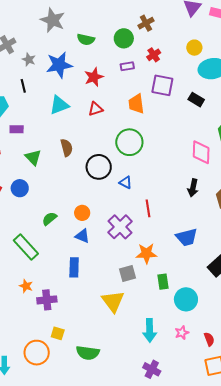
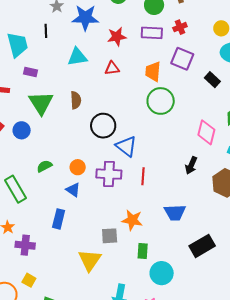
purple rectangle: (127, 66) -> (152, 33), size x1.5
green circle: (129, 142) -> (161, 101), moved
green triangle: (33, 157) -> (41, 103), size x1.5
blue triangle: (126, 182) -> (126, 146), size x1.6
purple cross: (120, 227) -> (109, 174), moved, turned 35

